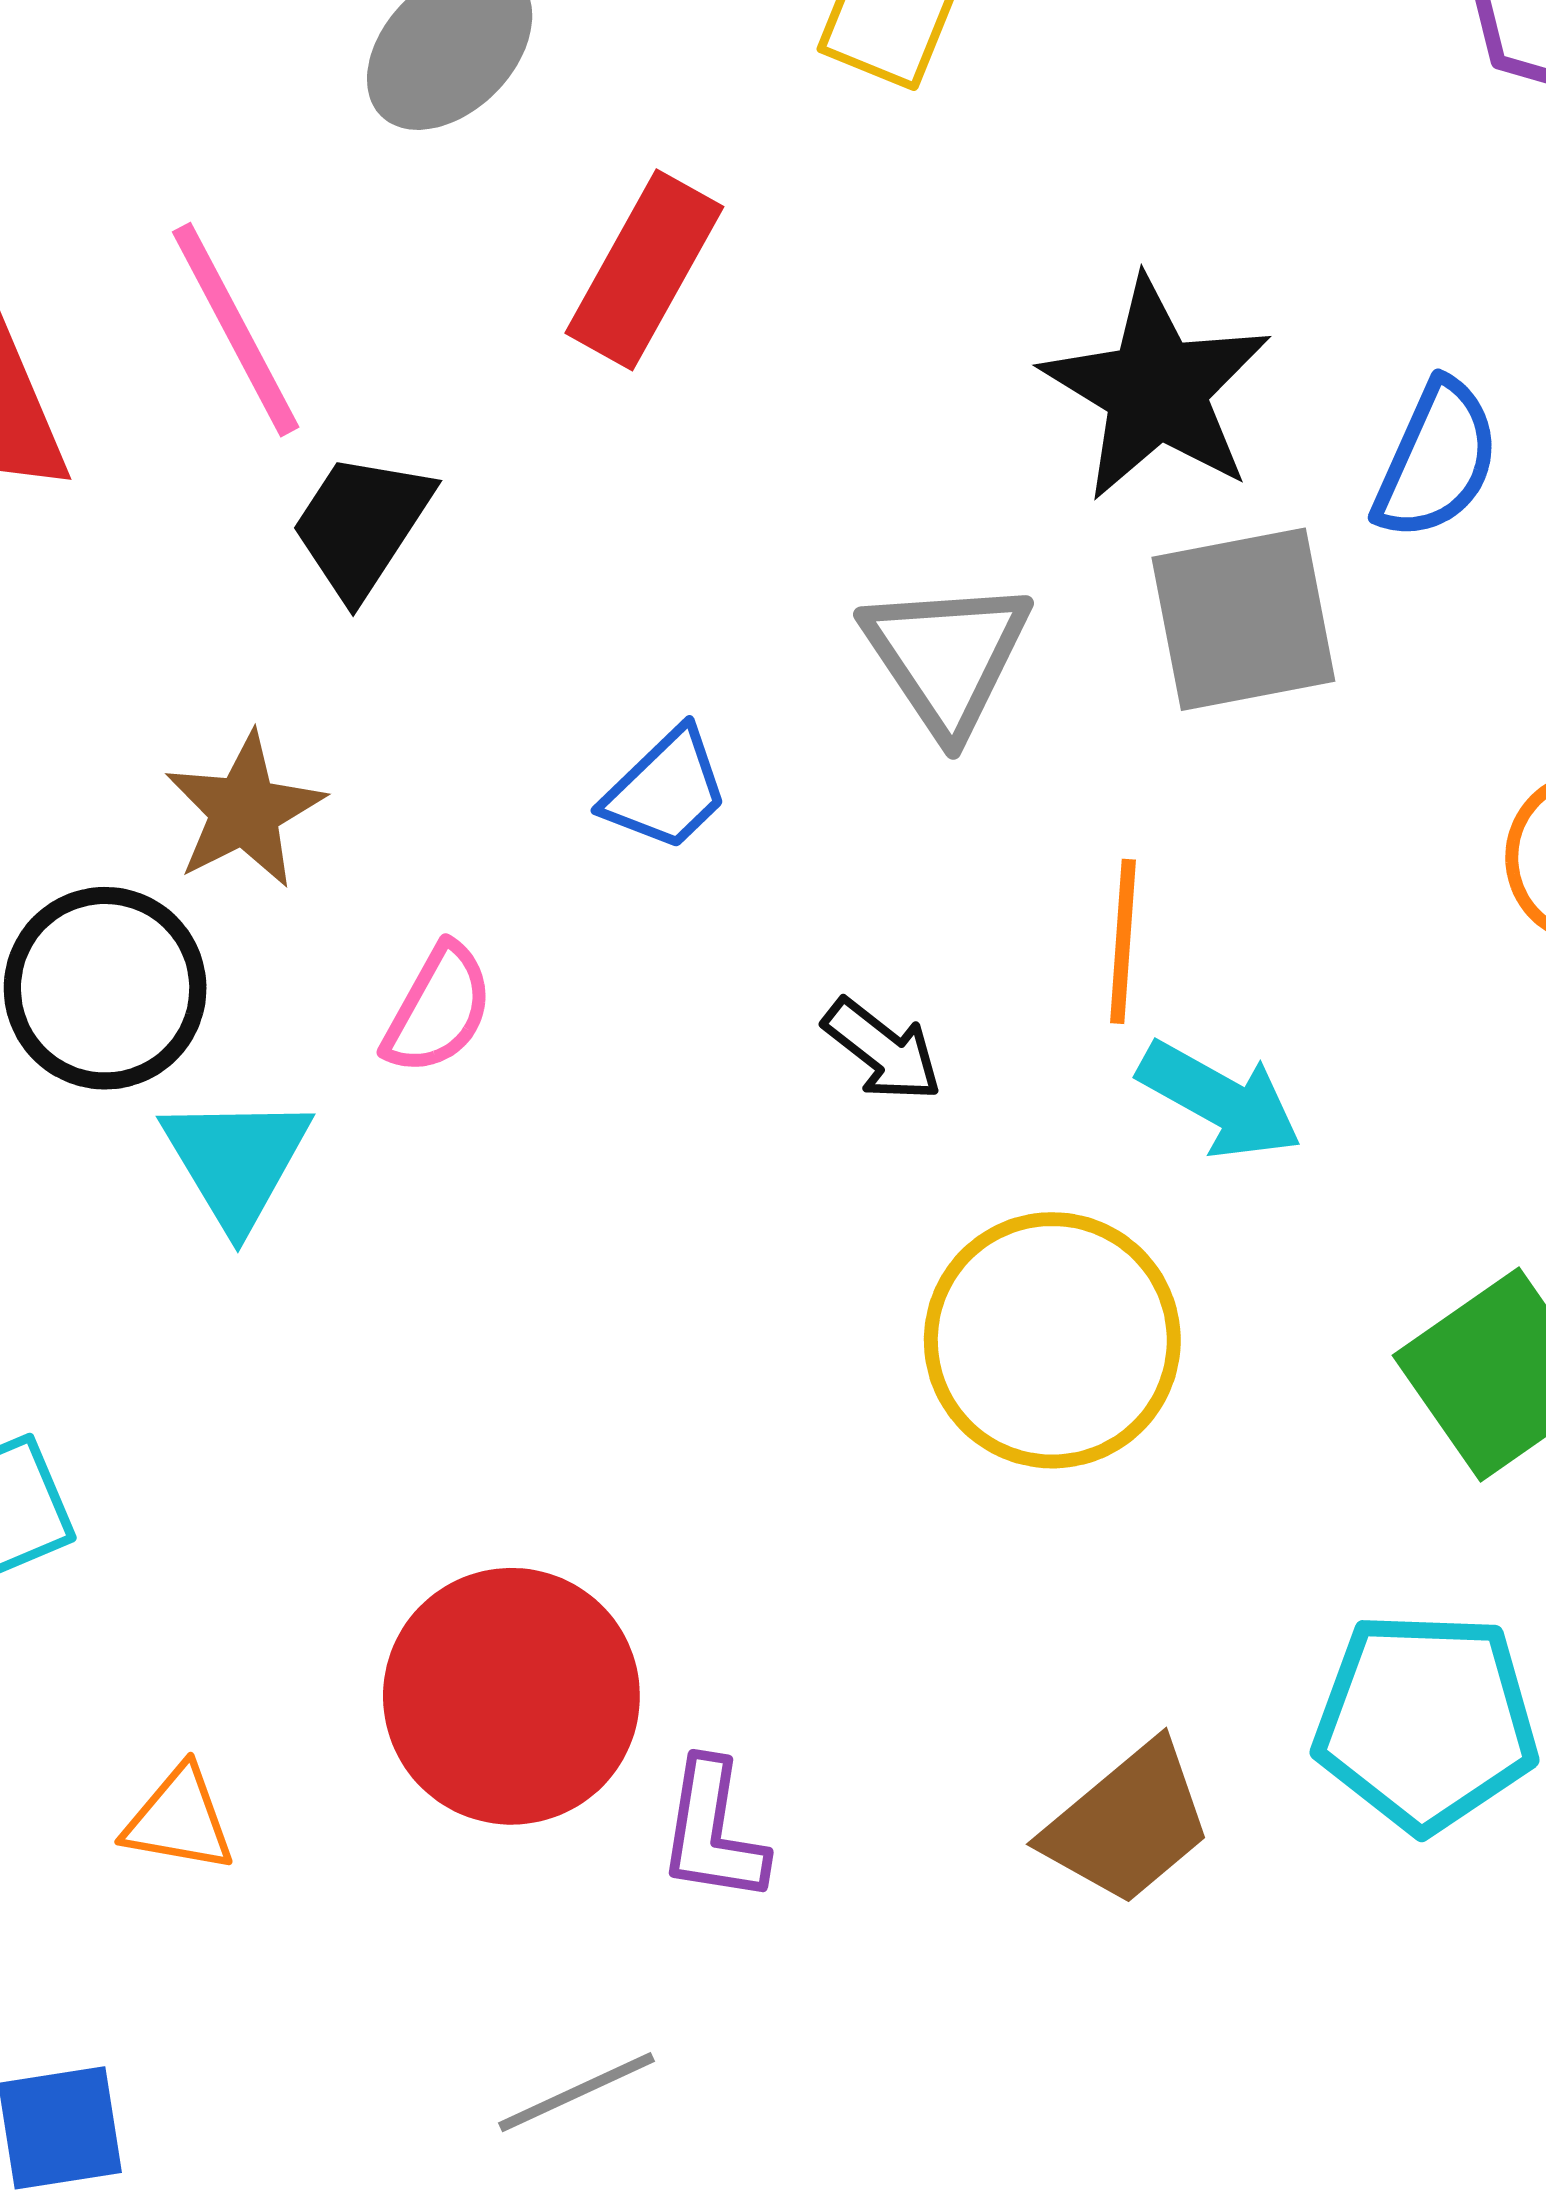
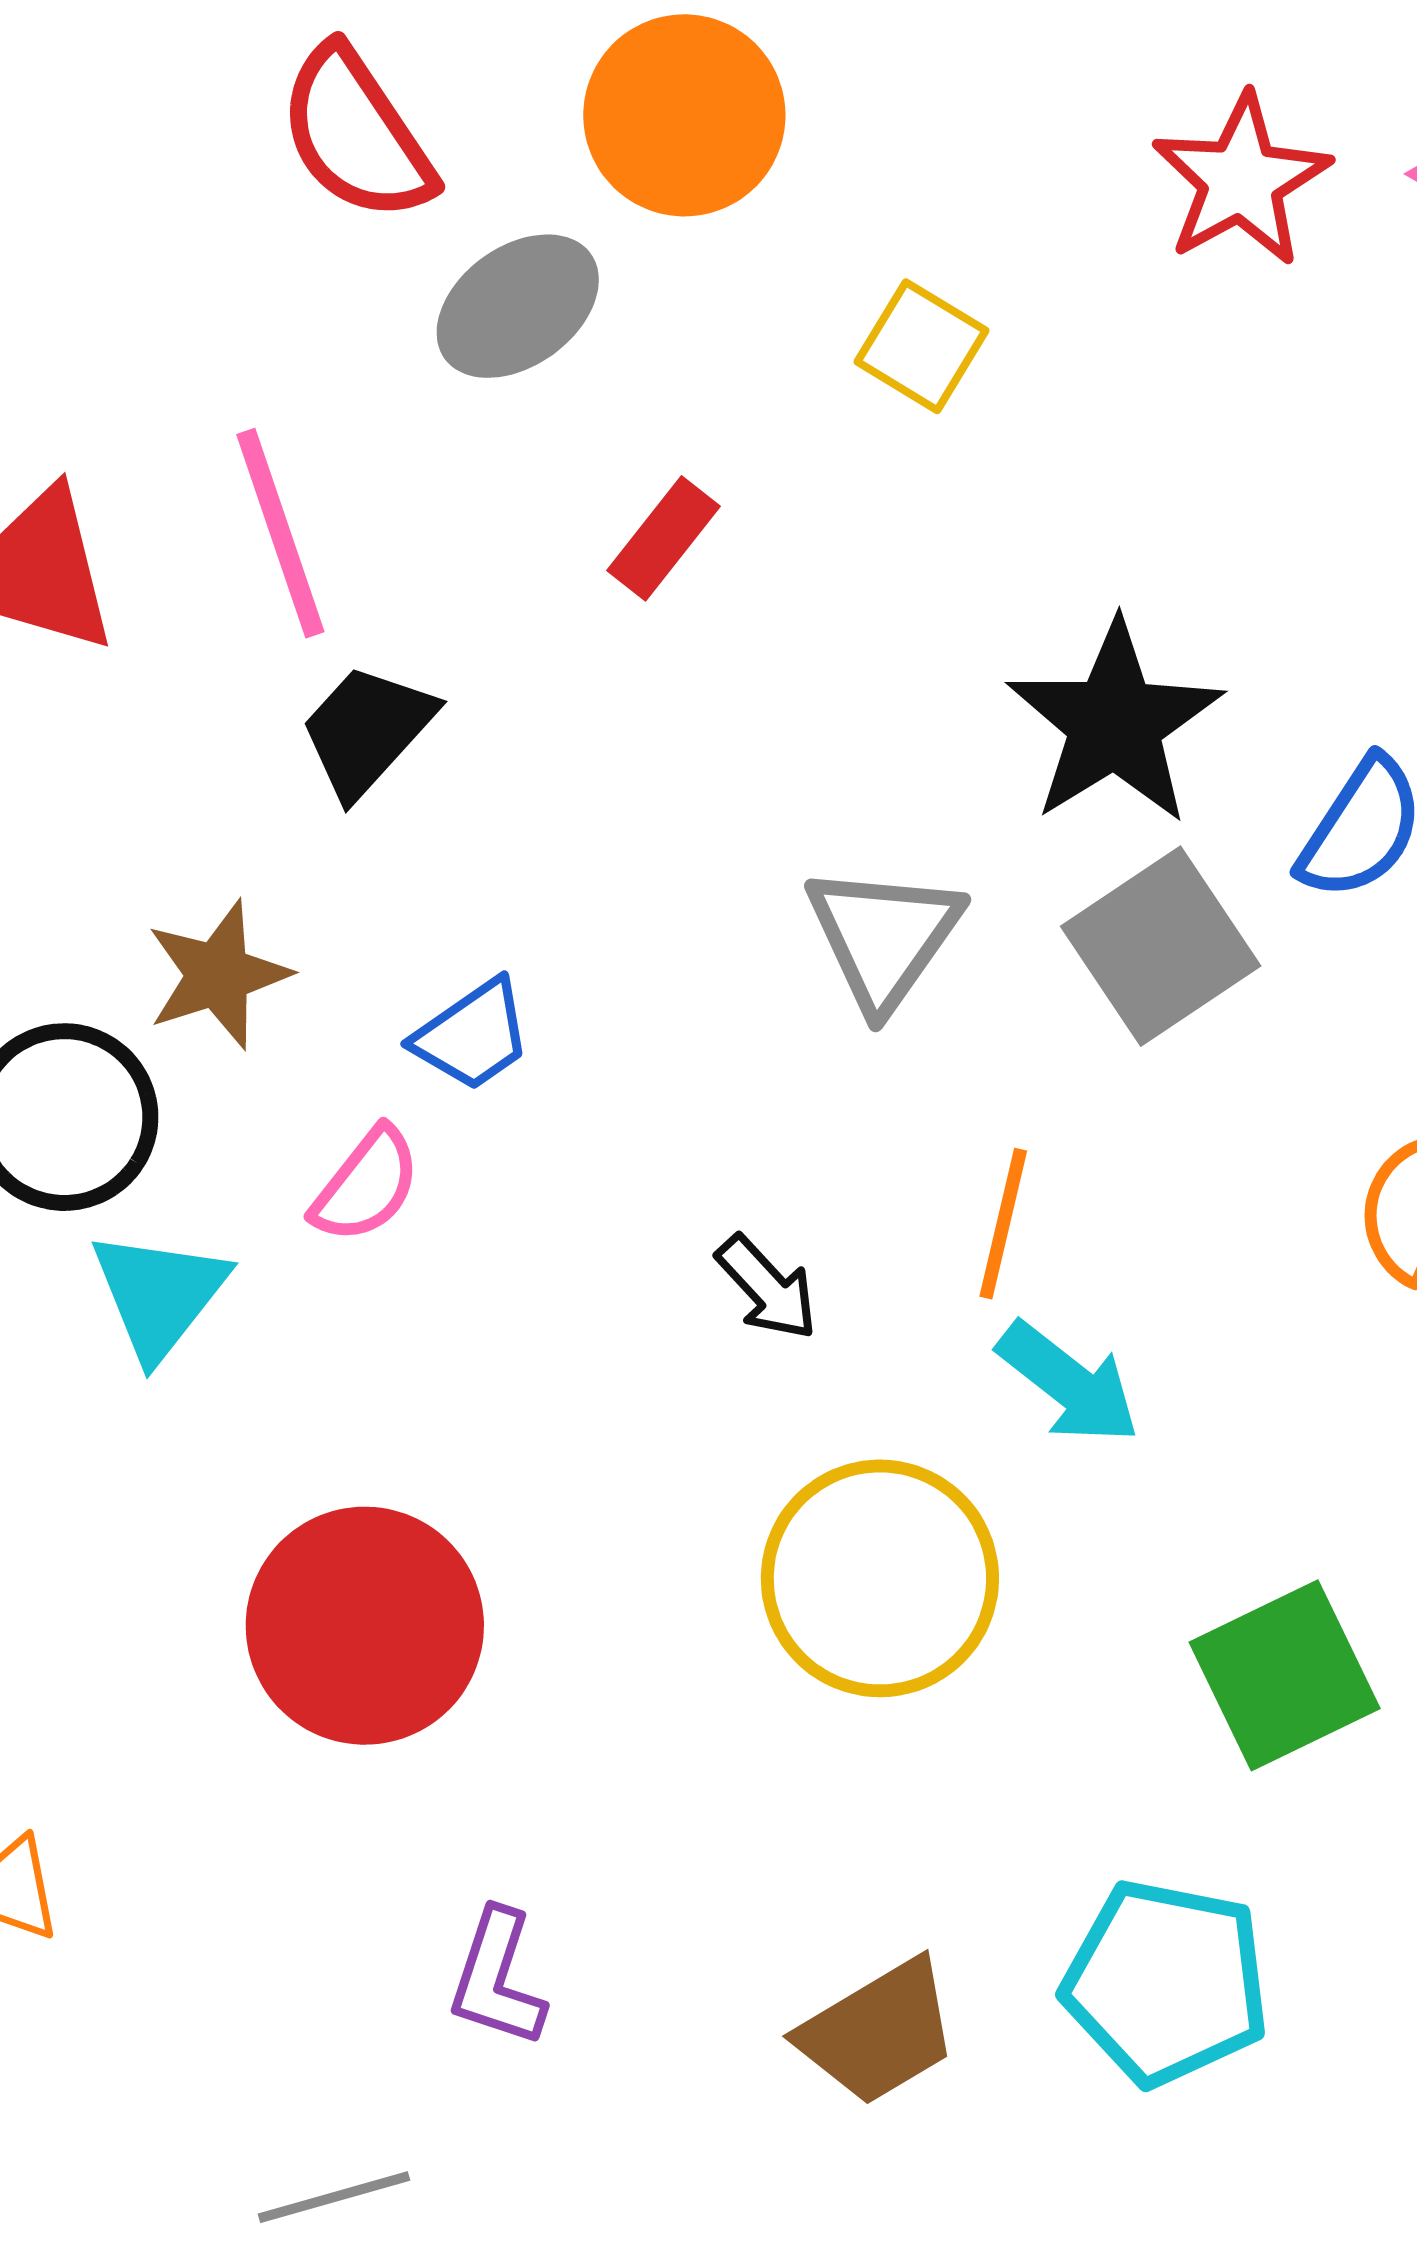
red rectangle: (644, 270) -> (663, 538), size x0.7
gray square: (1243, 619) -> (1161, 946), turned -32
blue trapezoid: (666, 790) -> (473, 1035), moved
red circle: (511, 1696) -> (365, 1626), moved

